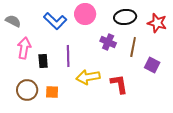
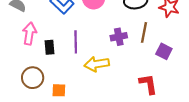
purple cross: (108, 42) -> (119, 37), moved, turned -35
red L-shape: (119, 84) -> (148, 84), moved
orange square: (52, 92) -> (59, 90), moved

